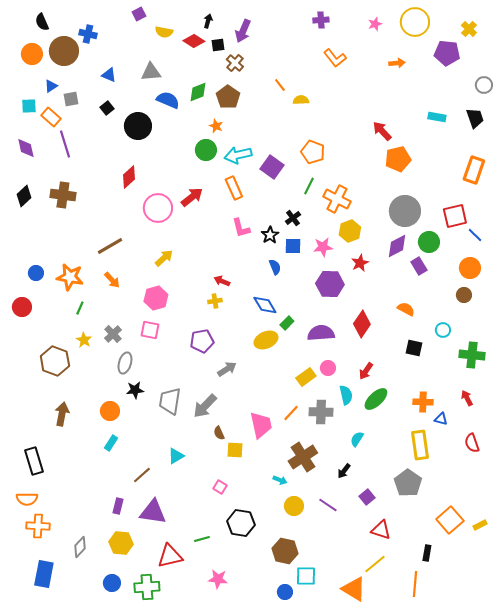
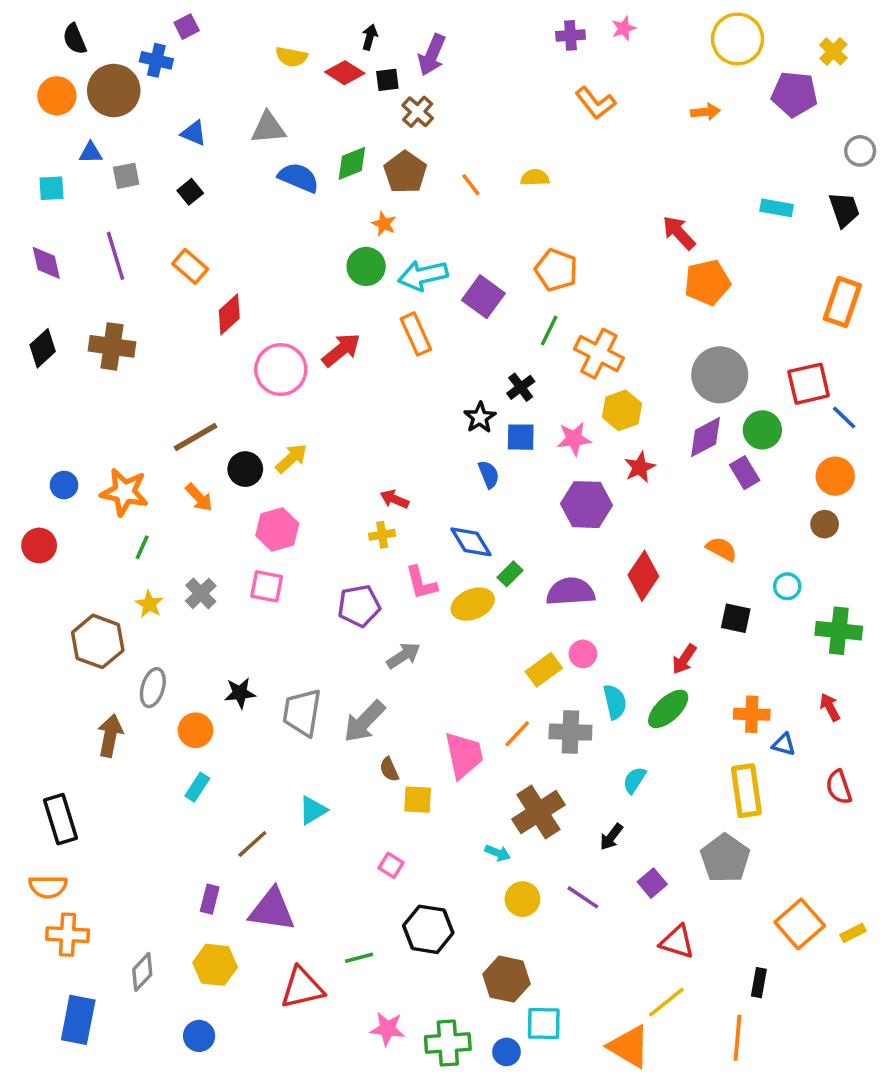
purple square: (139, 14) -> (187, 27), moved
pink star: (375, 24) -> (624, 28), moved
orange line: (280, 85) -> (471, 185), moved
blue triangle: (51, 86) -> (91, 153), turned 32
orange rectangle: (51, 117) -> (190, 266), moved
black circle: (138, 126) -> (245, 469), moved, size x0.7
pink L-shape: (241, 228) -> (421, 583), moved
gray ellipse: (125, 363) -> (153, 688), moved
red arrow: (366, 371) -> (684, 659), moved
green cross: (147, 587) -> (448, 1043), moved

